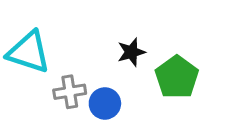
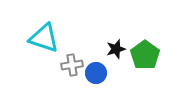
black star: (131, 52) -> (116, 49), moved

